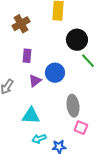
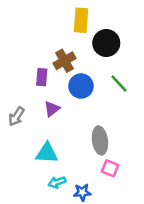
brown cross: (21, 24) -> (65, 61), moved
black circle: (77, 40) -> (106, 43), moved
blue circle: (55, 73) -> (81, 86), moved

